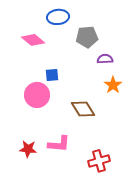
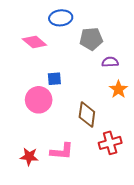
brown diamond: (83, 109) -> (87, 115), turned 40
red cross: (99, 161) -> (110, 143), moved

